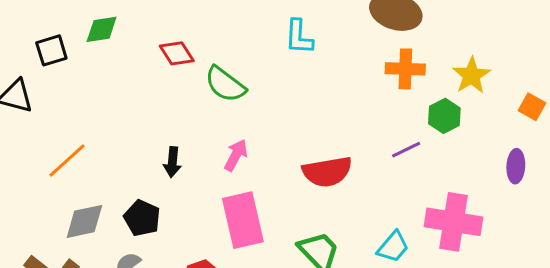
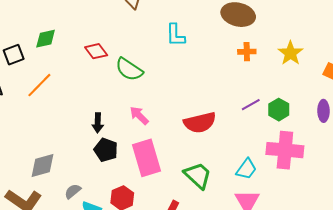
orange cross: (405, 69) -> (247, 52), size x0.7
green hexagon: (444, 116) -> (279, 110), moved
pink arrow: (236, 155) -> (139, 115), turned -70
orange line: (67, 160) -> (39, 85), moved
black pentagon: (142, 218) -> (106, 150), moved

